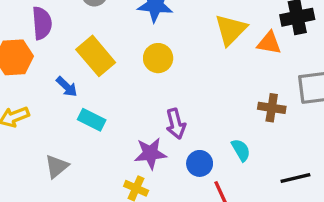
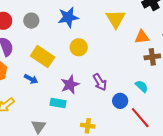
orange triangle: (269, 43) -> (142, 37), moved
cyan rectangle: (92, 120) -> (58, 103), moved
purple star: (150, 153) -> (70, 85), moved

